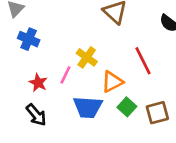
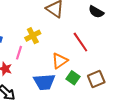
yellow cross: (87, 57) -> (33, 36), moved, turned 35
pink line: (65, 75) -> (19, 53), moved

